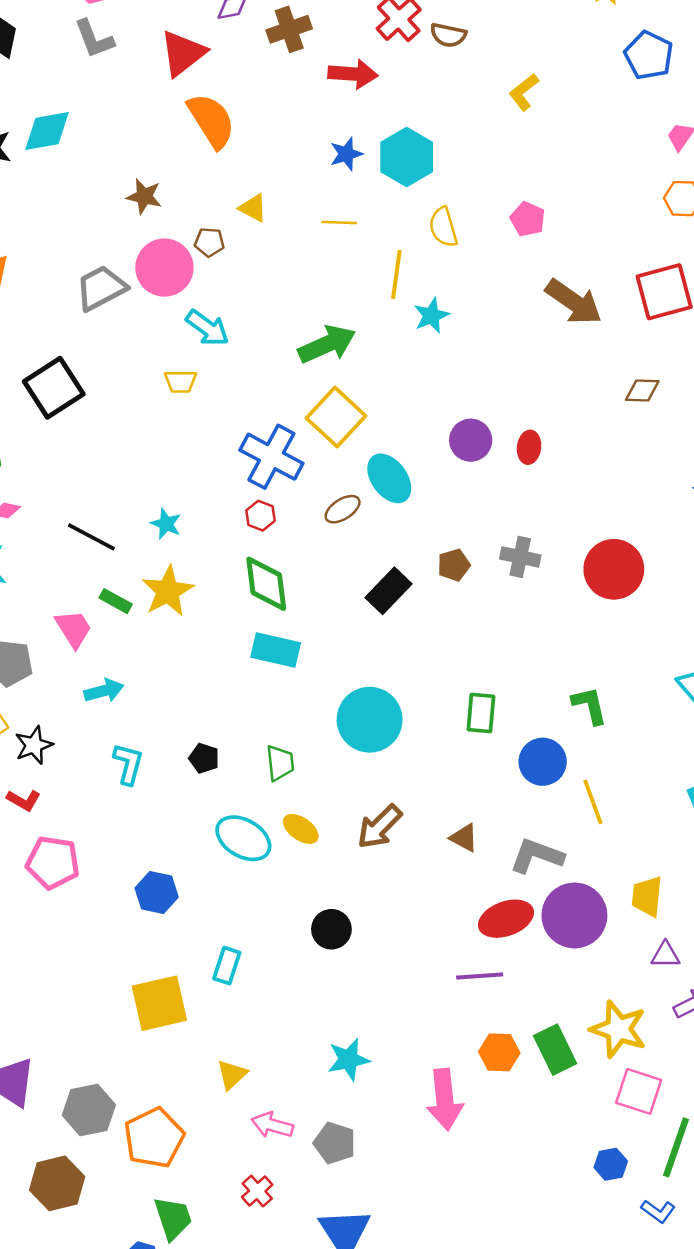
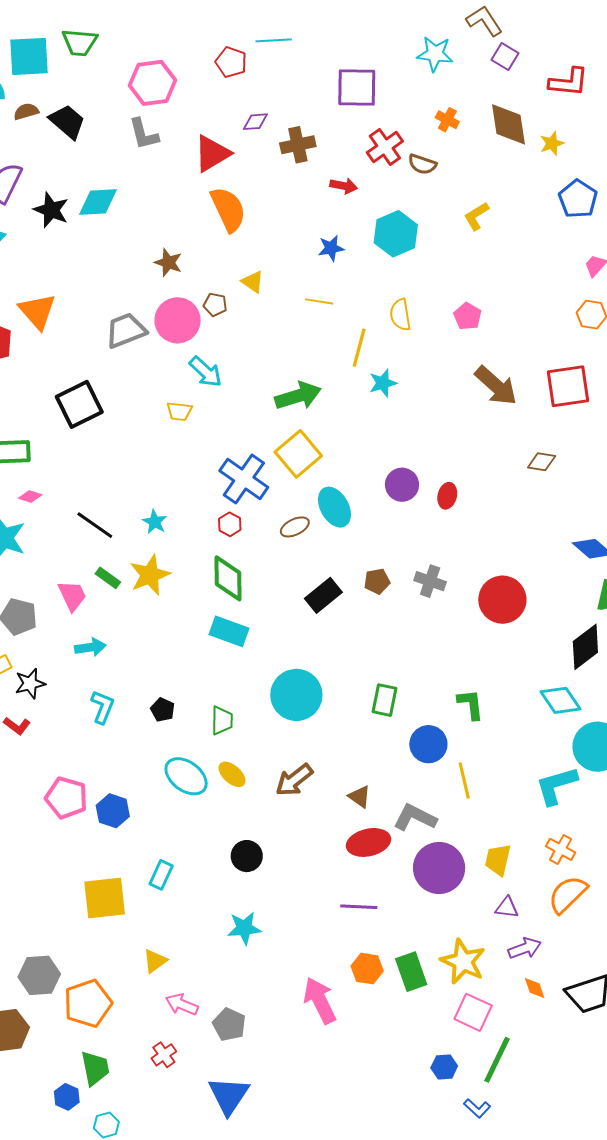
red arrow: (353, 74) -> (344, 186), size x0.7
cyan hexagon: (407, 157) -> (396, 234), moved
pink pentagon: (53, 862) -> (66, 798), moved
red ellipse: (506, 919) -> (368, 842), moved
cyan star: (348, 1060) -> (244, 928), moved
pink arrow: (445, 1100) -> (320, 1001), turned 153

